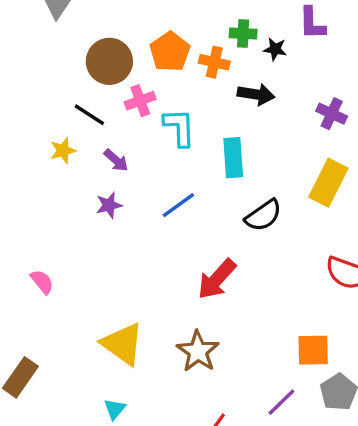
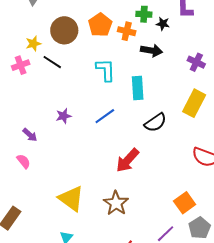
pink cross: (140, 101) -> (21, 65), moved
yellow star: (63, 151) -> (33, 44), moved
purple arrow: (116, 160) -> (30, 135), moved
orange square: (313, 350) -> (185, 203), turned -35

